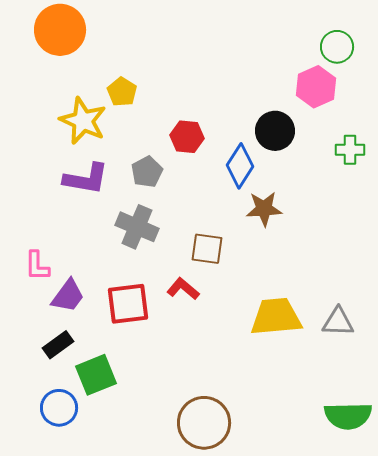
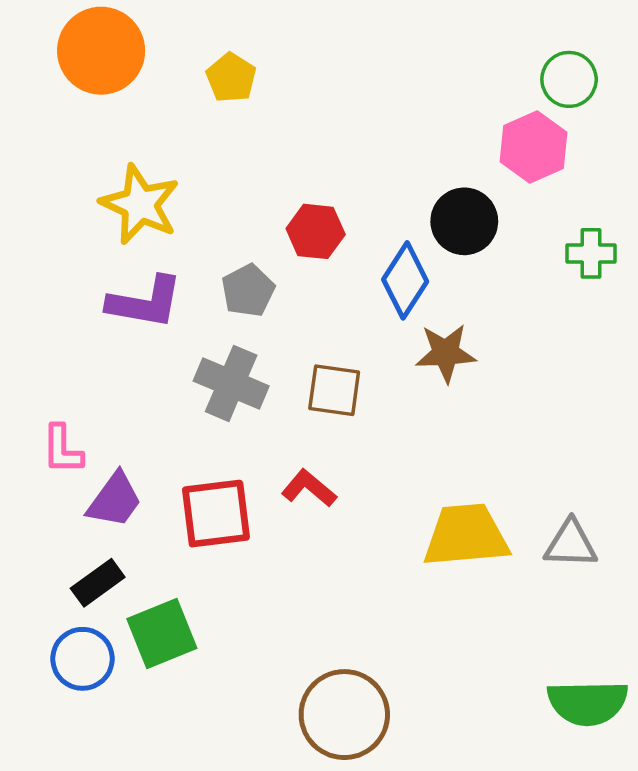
yellow pentagon: (122, 92) -> (231, 78), moved
brown square: (207, 249) -> (334, 390), moved
blue circle: (59, 408) -> (82, 659), moved

